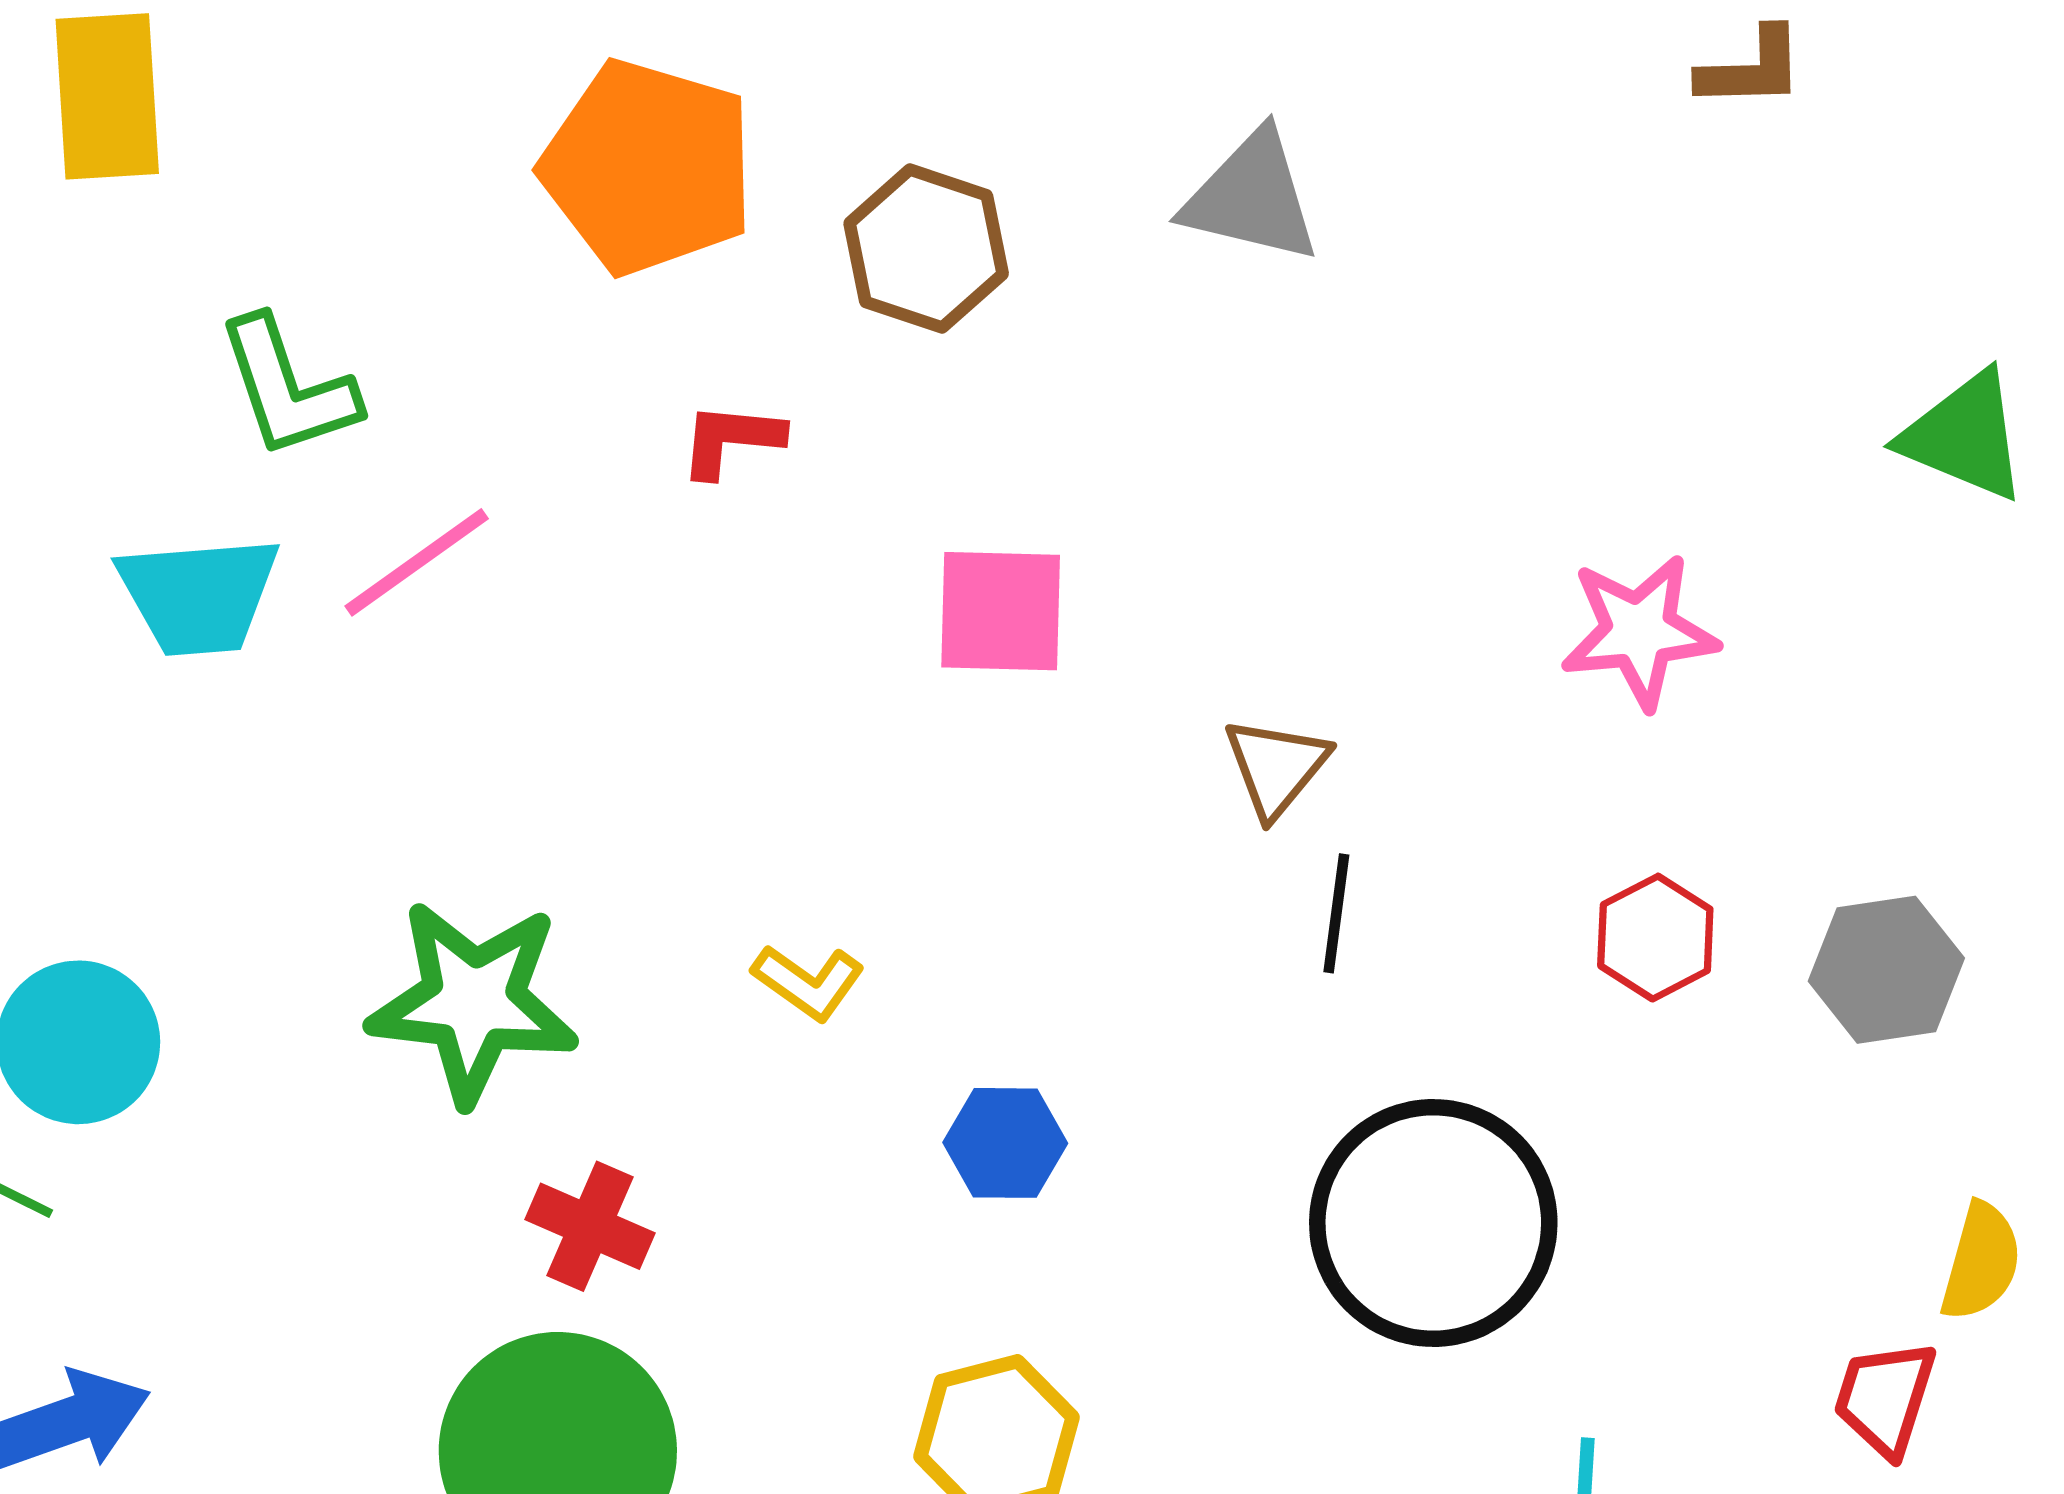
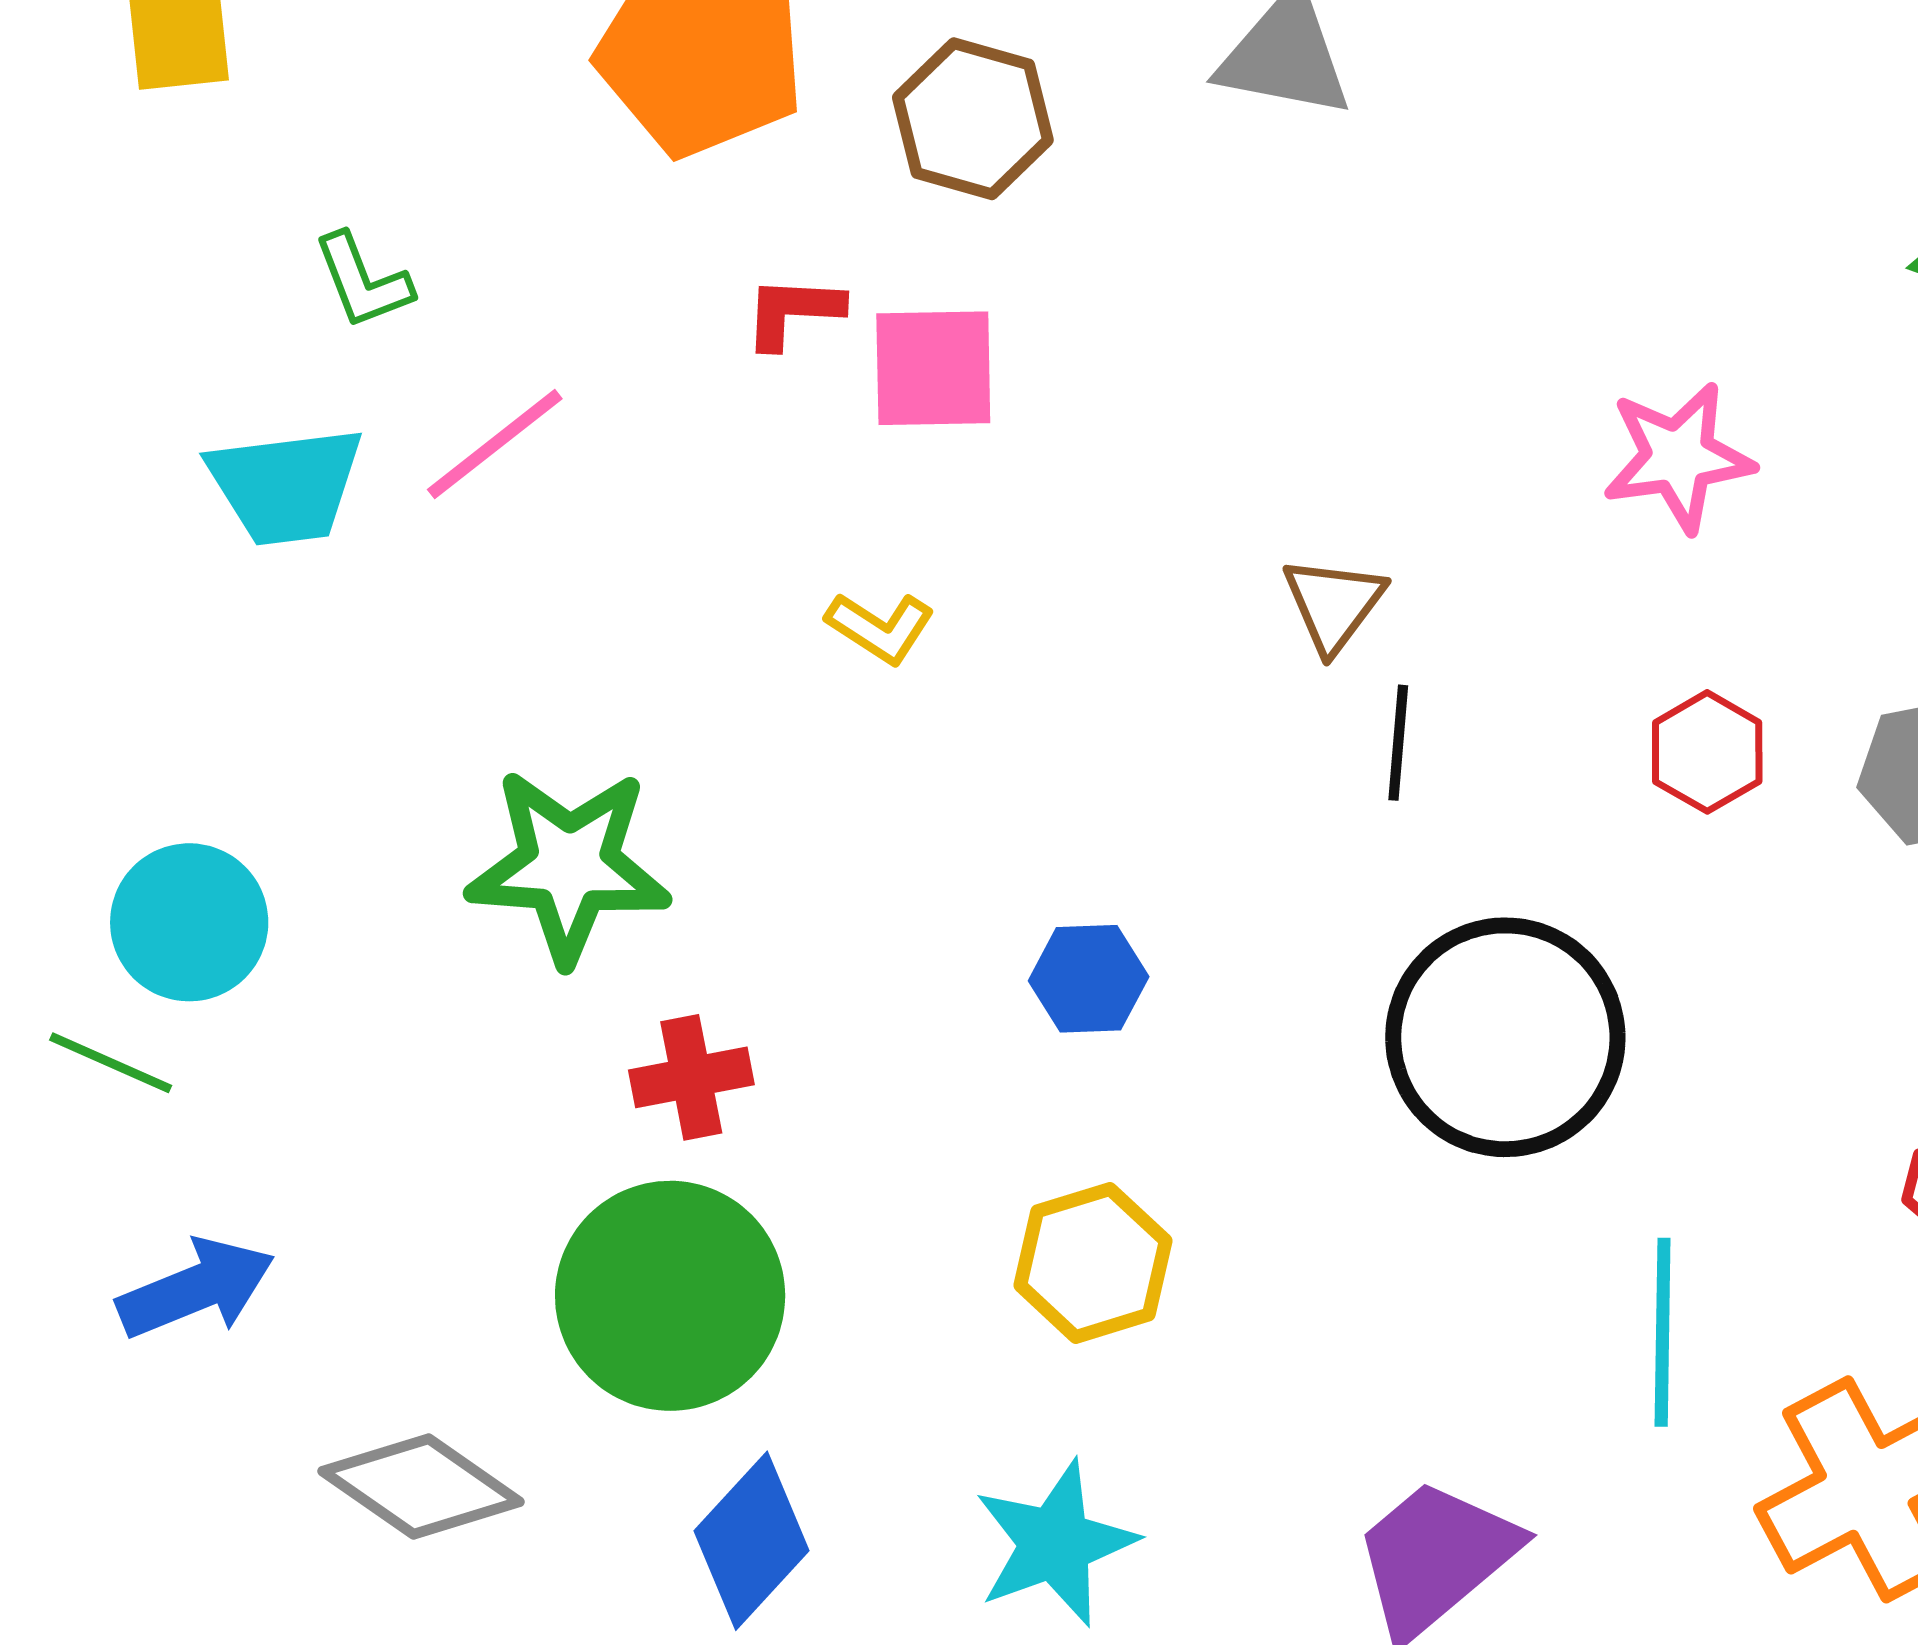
green L-shape: (288, 388) -> (363, 281), size x0.7
pink square: (1001, 611) -> (933, 368), moved
yellow L-shape: (808, 982) -> (880, 628), moved
red cross: (590, 1226) -> (691, 1077), turned -32

